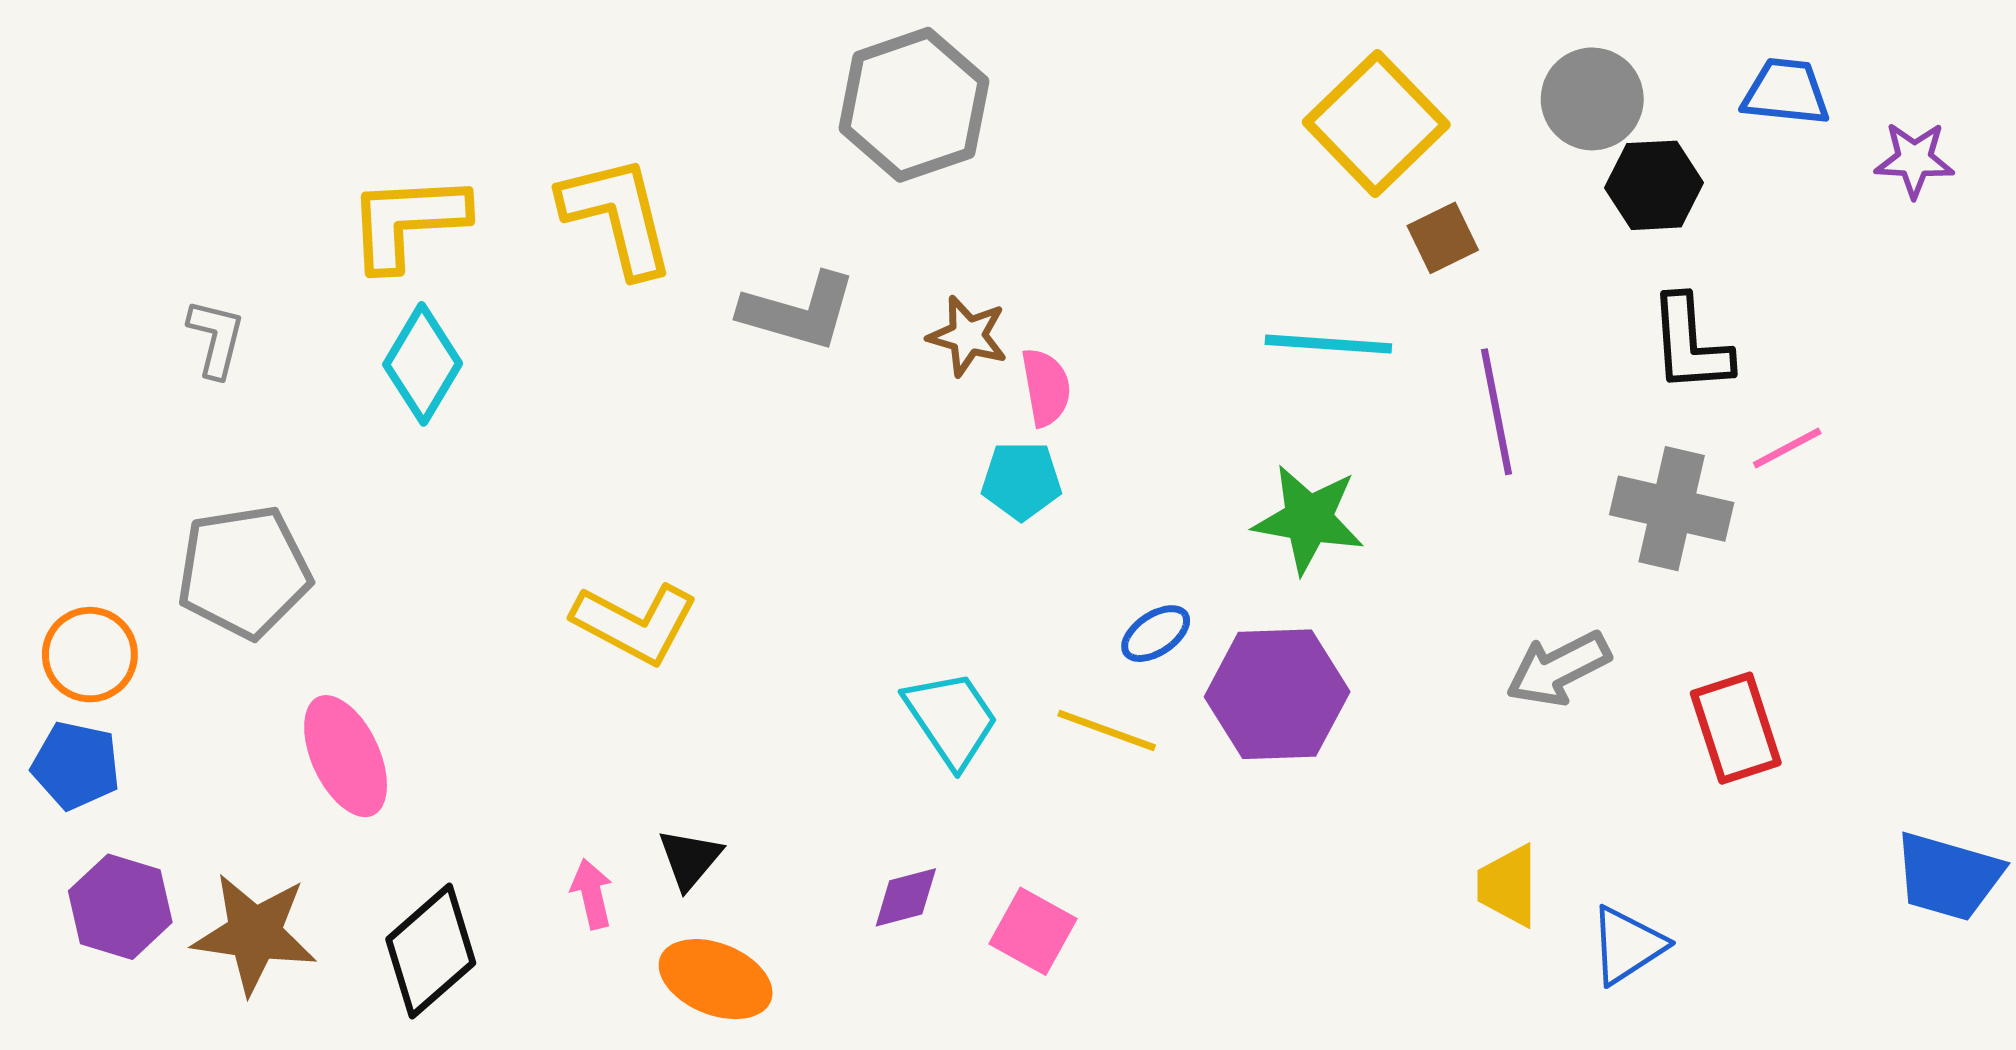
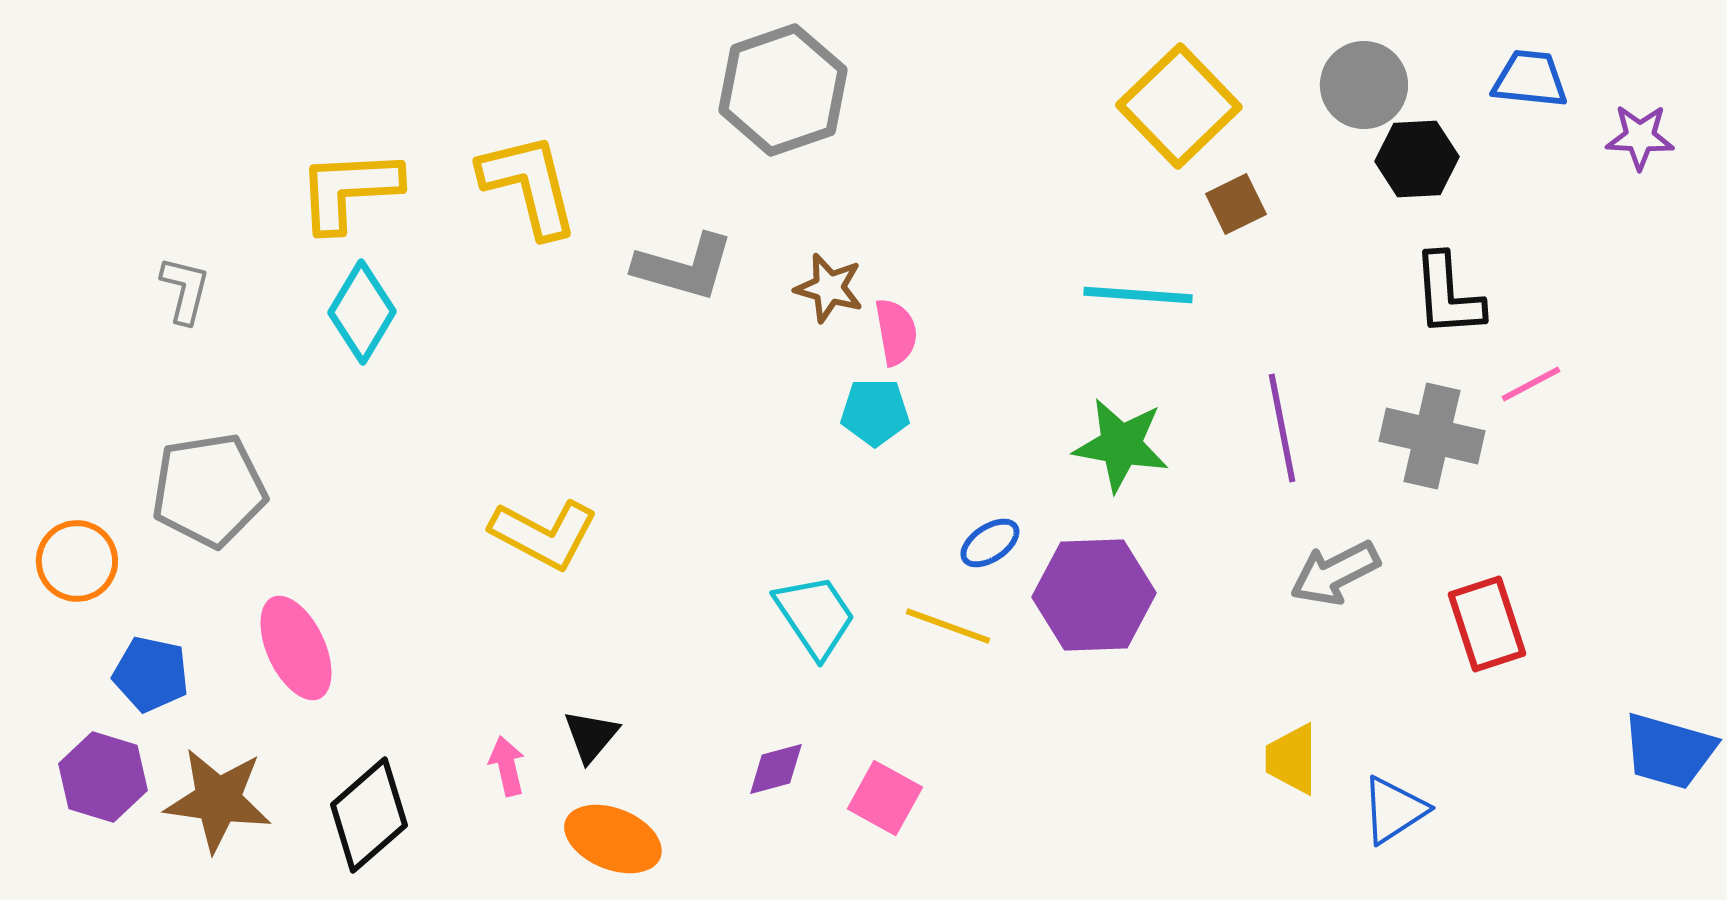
purple line: (1496, 412) -> (1282, 428), moved
blue pentagon: (76, 765) -> (151, 674), moved

